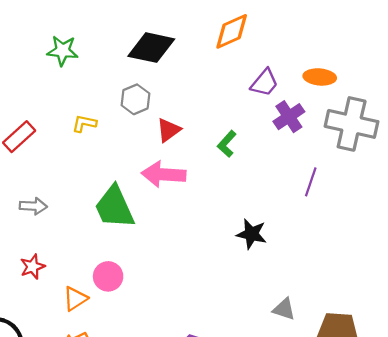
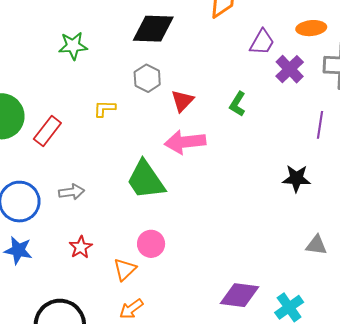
black star: (252, 234) -> (296, 178), moved

